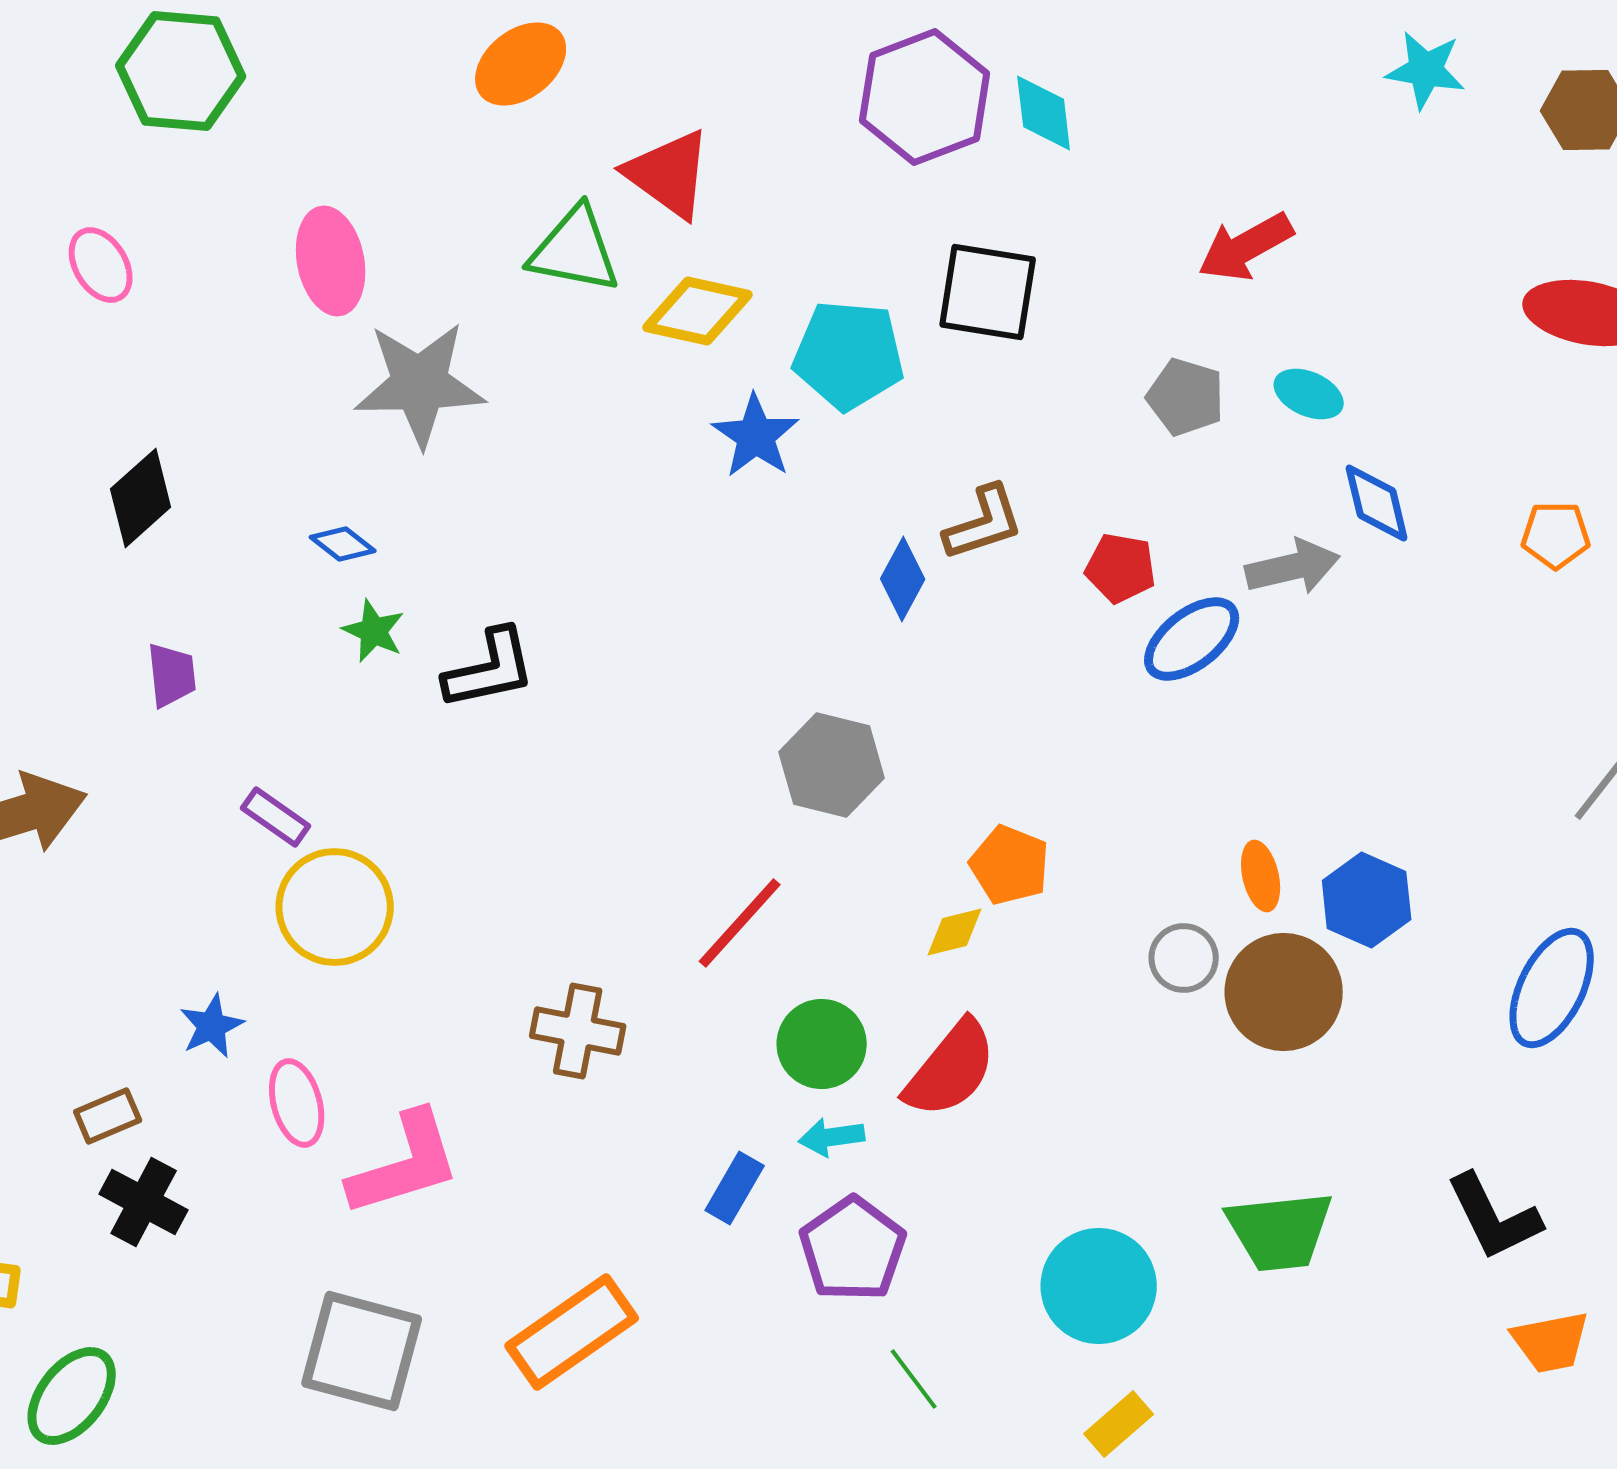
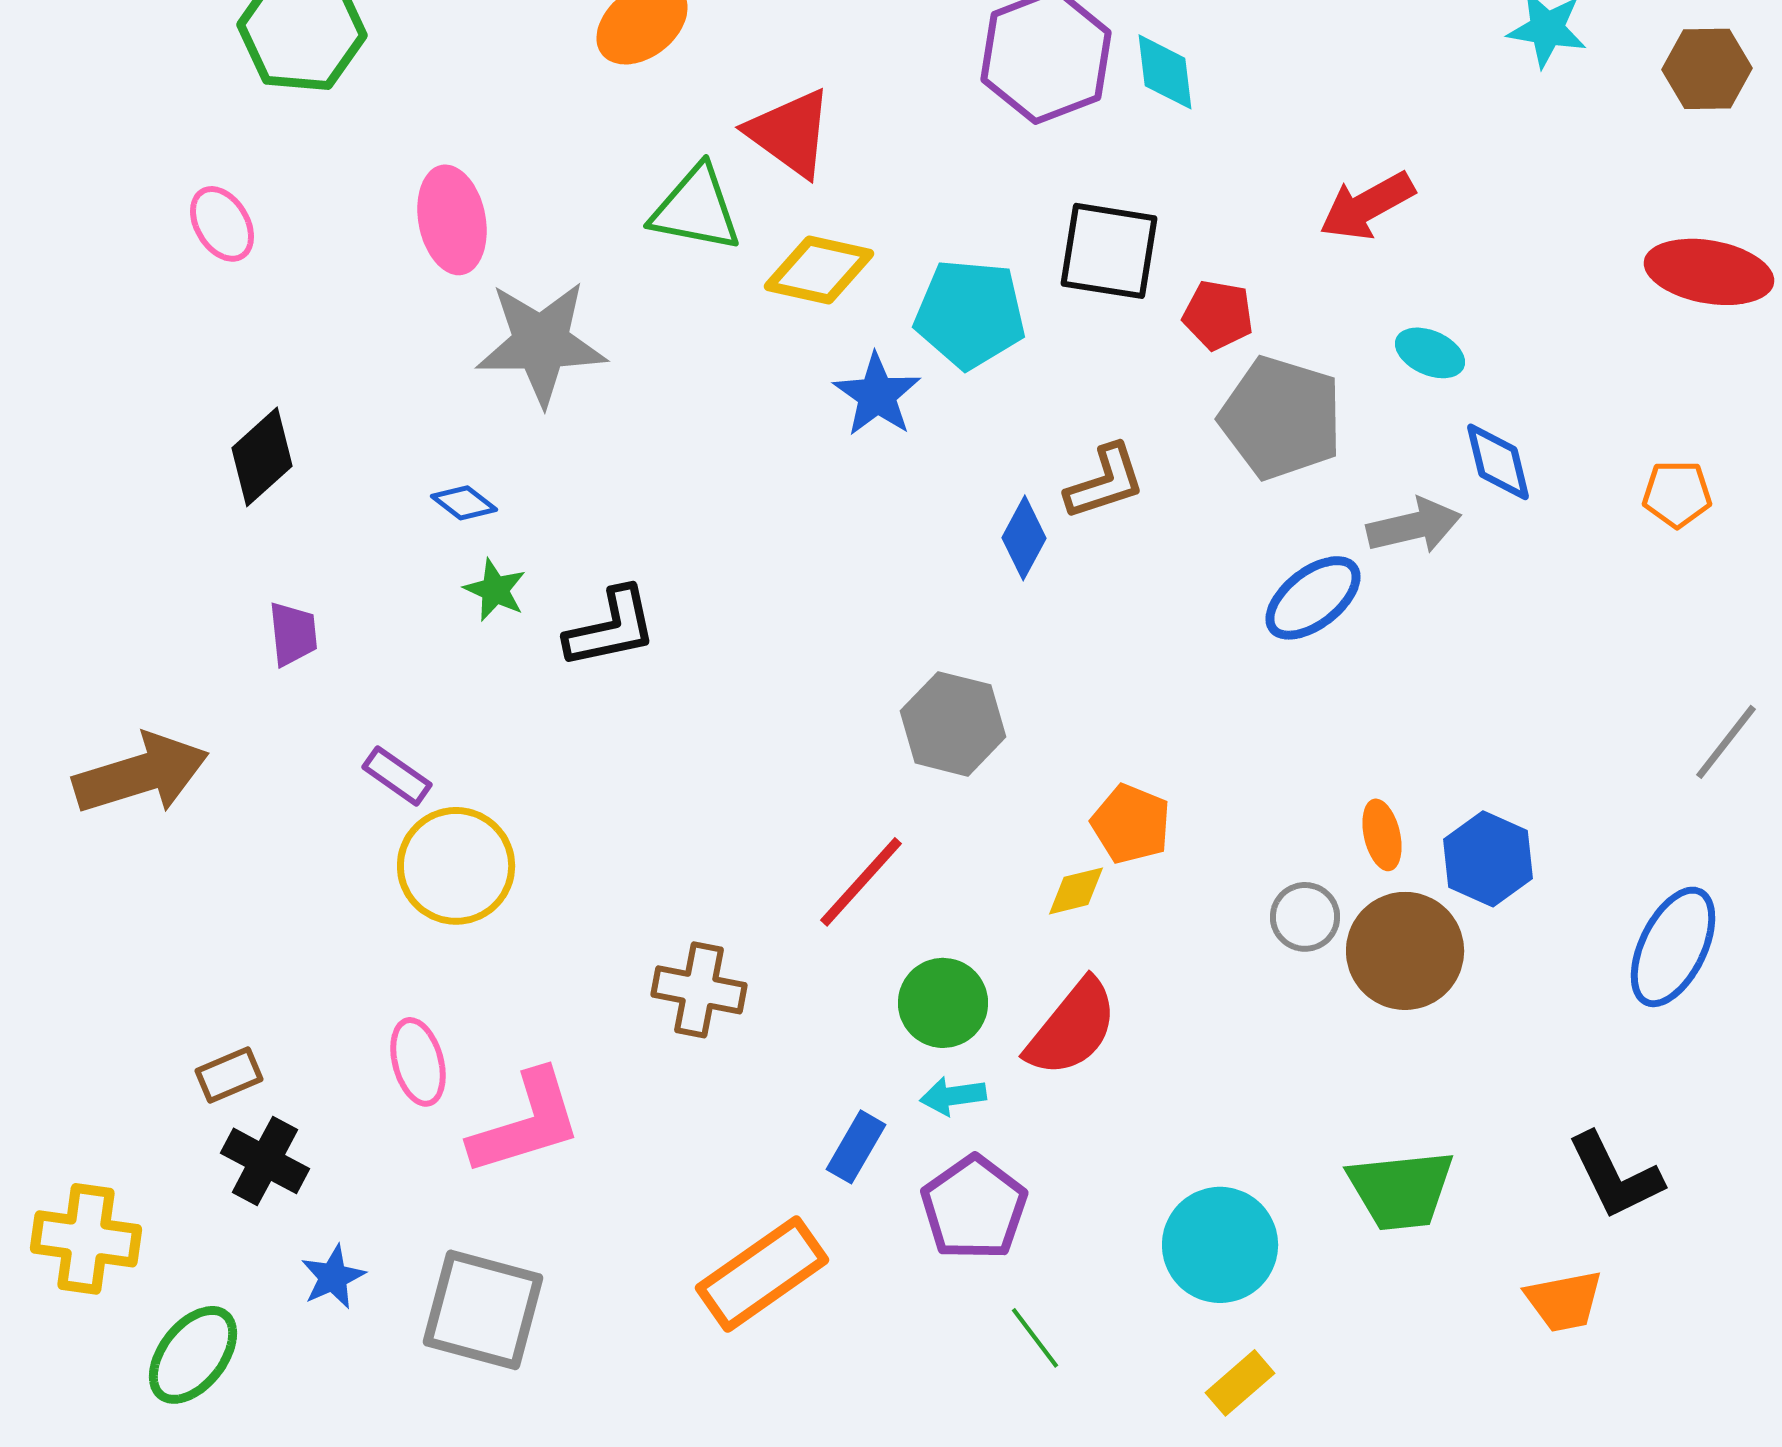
gray pentagon: (1186, 397) -> (1281, 418), moved, size x1.6
red pentagon: (1121, 568) -> (1218, 315), moved
blue star: (212, 1026) -> (333, 1277), moved
orange rectangle: (572, 1332) -> (762, 1274), moved
orange trapezoid: (1551, 1342) -> (1564, 1301), moved

